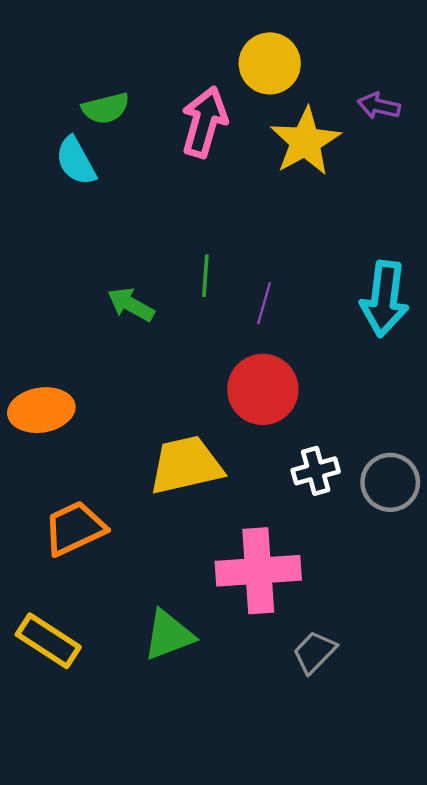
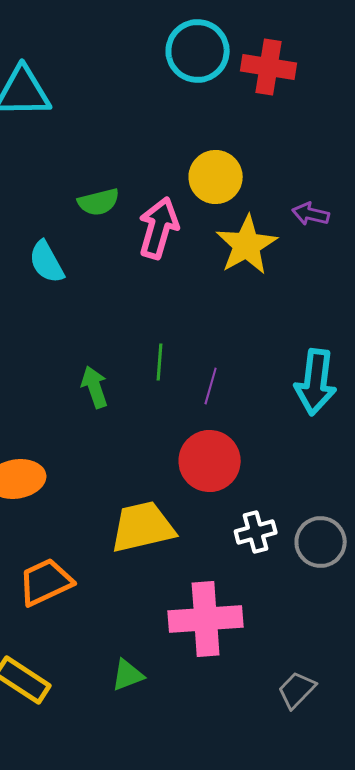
green semicircle: (106, 108) -> (99, 202), moved
green arrow: (131, 304) -> (95, 387), turned 42
green triangle: (169, 635) -> (128, 675), size x0.7
gray trapezoid: (314, 652) -> (297, 690), moved

